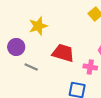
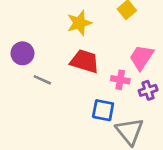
yellow star: (38, 26) -> (79, 23), moved

